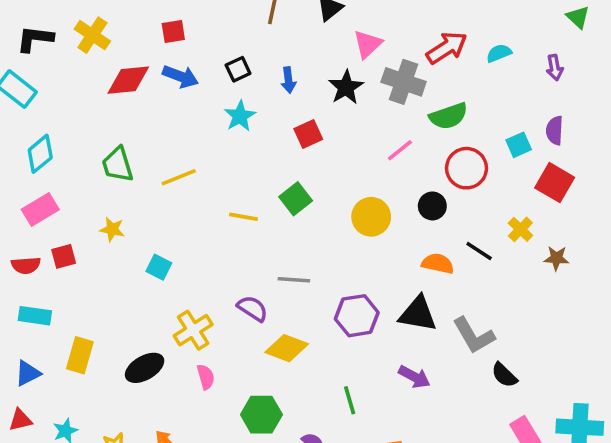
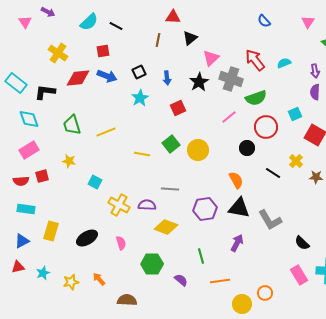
black L-shape: (35, 39) -> (45, 92), moved
red arrow: (447, 48) -> (255, 60), turned -95
purple semicircle: (555, 130) -> (315, 92), moved
cyan diamond: (40, 154) -> (29, 119), turned -70
yellow circle: (371, 217) -> (198, 150), moved
orange semicircle: (438, 264) -> (236, 180), moved, turned 48
purple semicircle: (252, 308) -> (147, 205), turned -30
yellow cross: (193, 330) -> (119, 205), moved, turned -30
black semicircle: (504, 375) -> (302, 243), moved
purple arrow: (414, 377) -> (237, 243), turned -90

